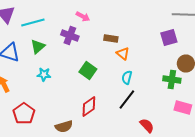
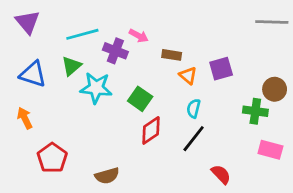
pink arrow: (83, 16) -> (139, 36), moved
cyan line: (33, 22) -> (82, 34), moved
purple square: (169, 38) -> (221, 69), moved
cyan star: (44, 74) -> (96, 88), moved, size x1.6
red diamond: (89, 106) -> (151, 130), moved

